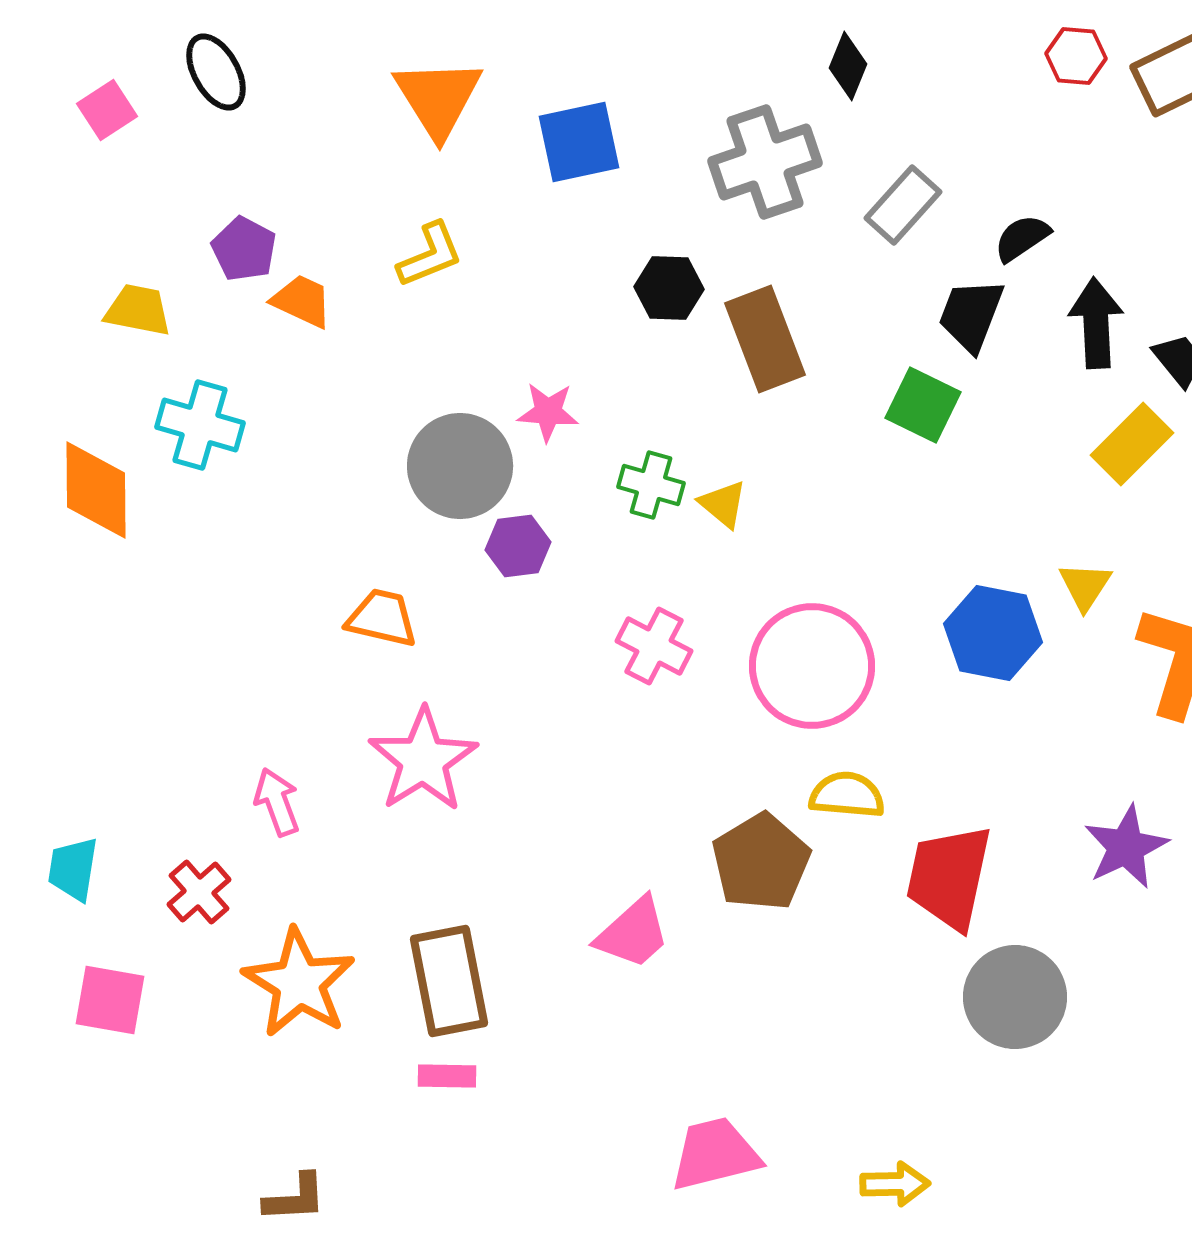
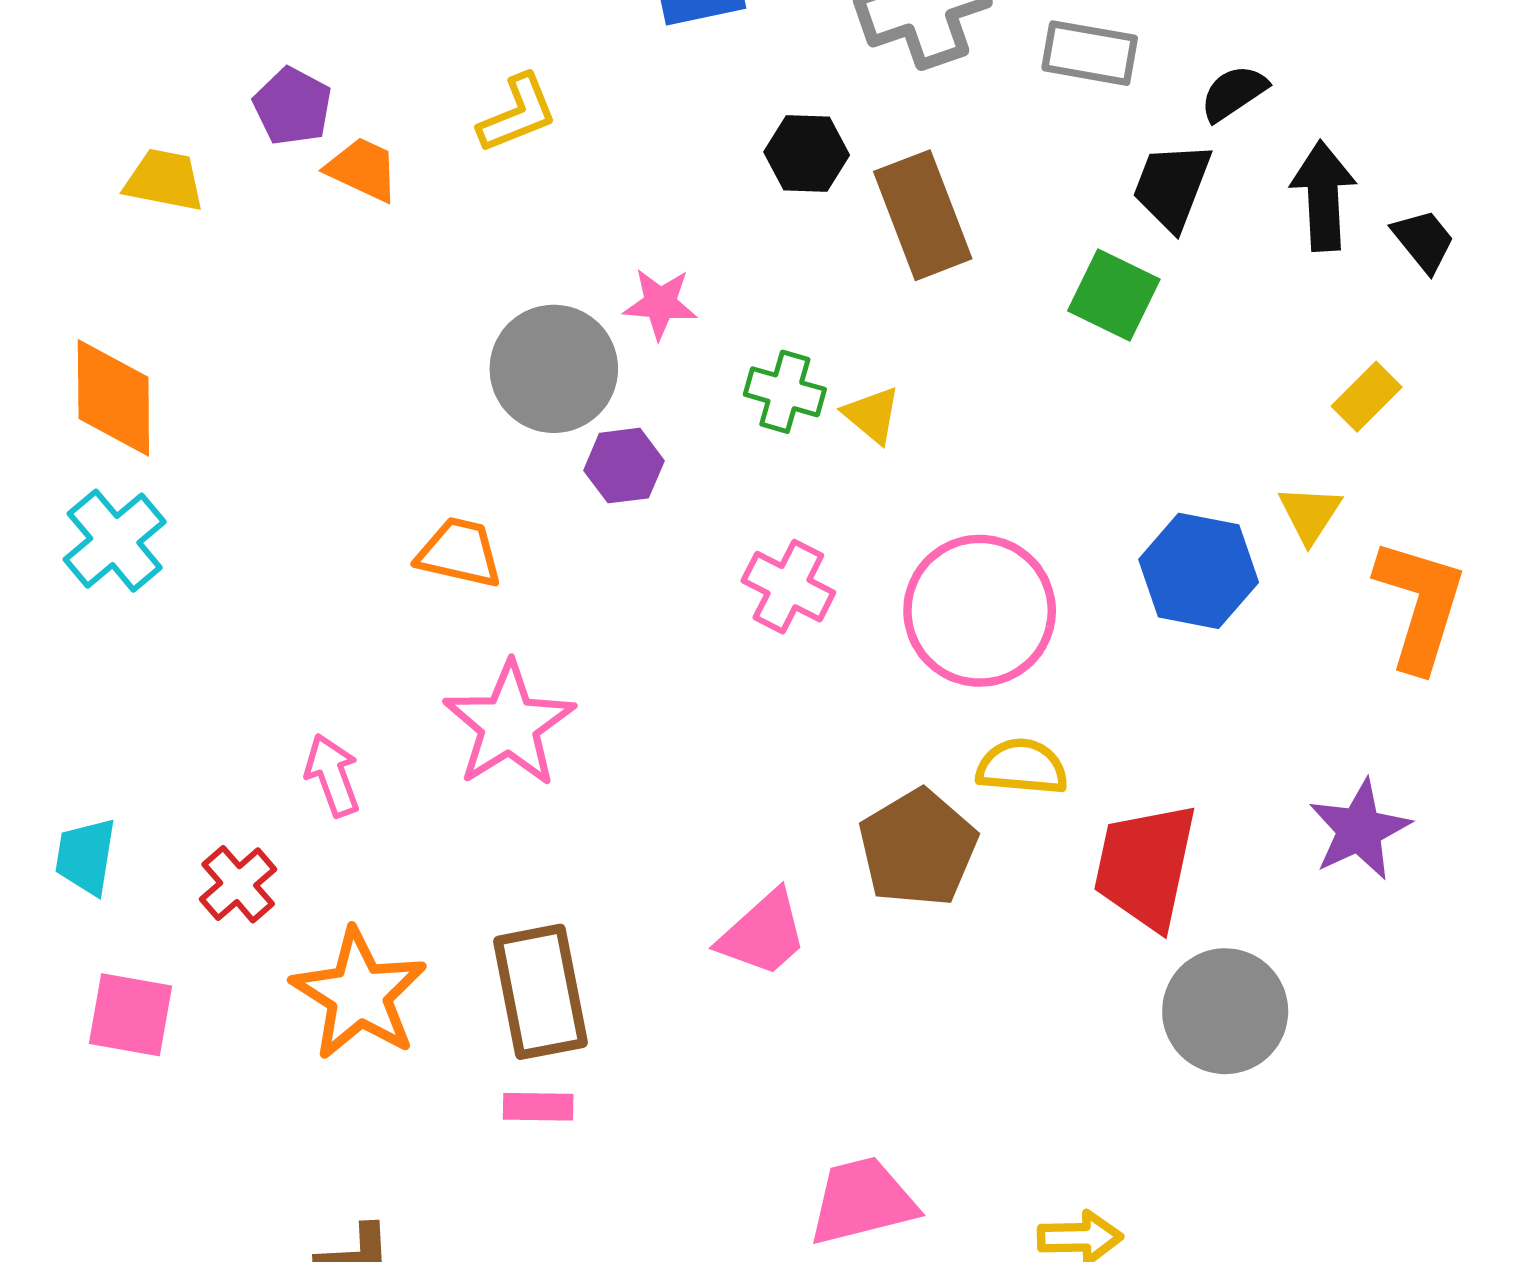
gray rectangle: (903, 205) -> (1090, 53), turned 58
cyan cross: (200, 425) -> (115, 541), moved, turned 34
yellow rectangle: (1132, 444) -> (1367, 397), moved, size x0.7

